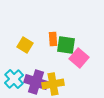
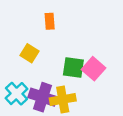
orange rectangle: (53, 39) -> (50, 21), moved
green square: (66, 45) -> (73, 67), moved

